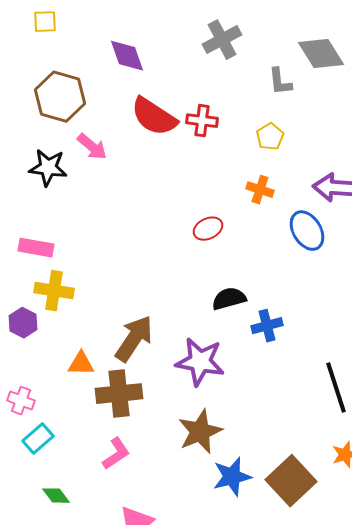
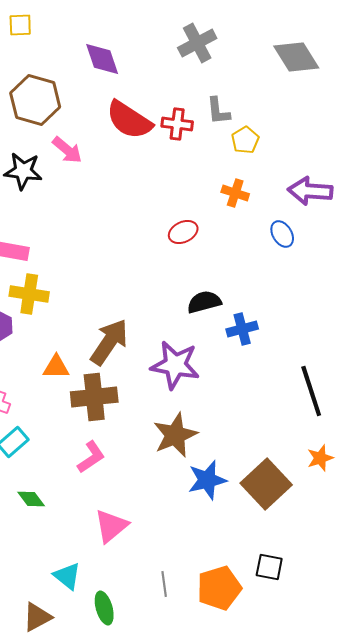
gray L-shape: (280, 82) -> (218, 111), moved
blue ellipse: (307, 231) -> (282, 234), size x0.7

